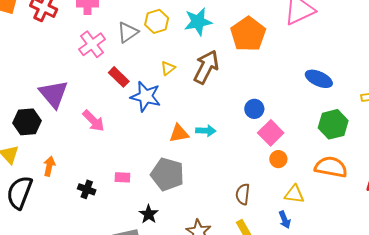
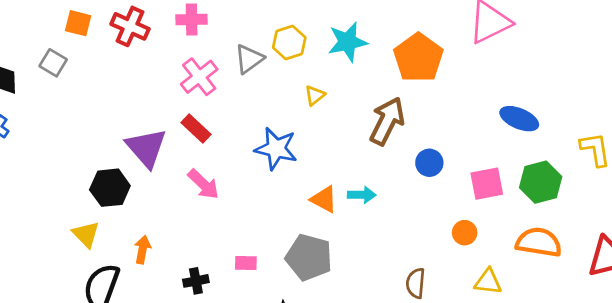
brown arrow: (206, 67) -> (387, 121), moved
yellow triangle: (168, 68) -> (315, 95), moved
red rectangle: (119, 77) -> (196, 128), moved
orange triangle: (179, 133) -> (324, 199), turned 40
pink square: (271, 133) -> (487, 184), moved, turned 35
black cross: (87, 189) -> (196, 281), turned -30

